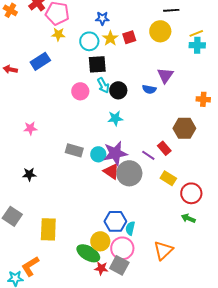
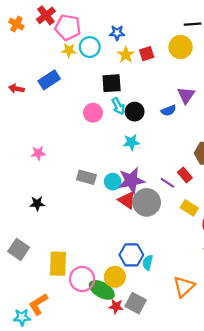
cyan circle: (89, 41) -> (90, 47), moved
blue semicircle: (149, 89) -> (168, 110), turned -32
pink circle: (122, 248) -> (82, 279), moved

